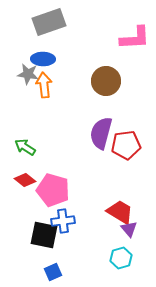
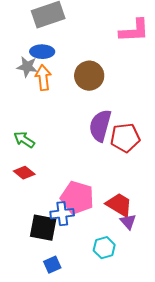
brown circle: (106, 81) -> (89, 76), moved
pink pentagon: (53, 190) -> (77, 198), moved
cyan hexagon: (121, 258) -> (104, 248), moved

